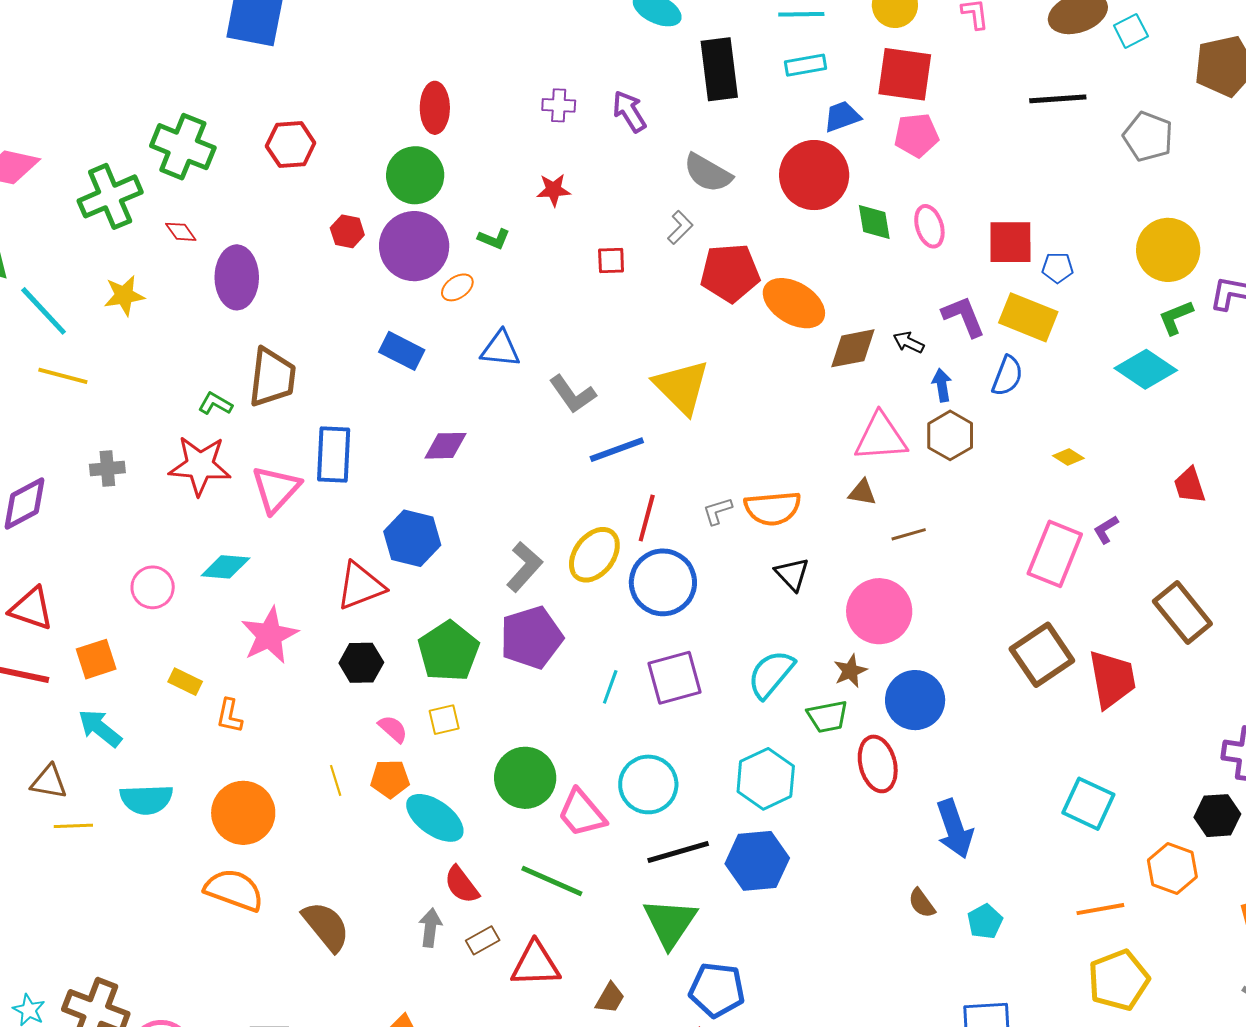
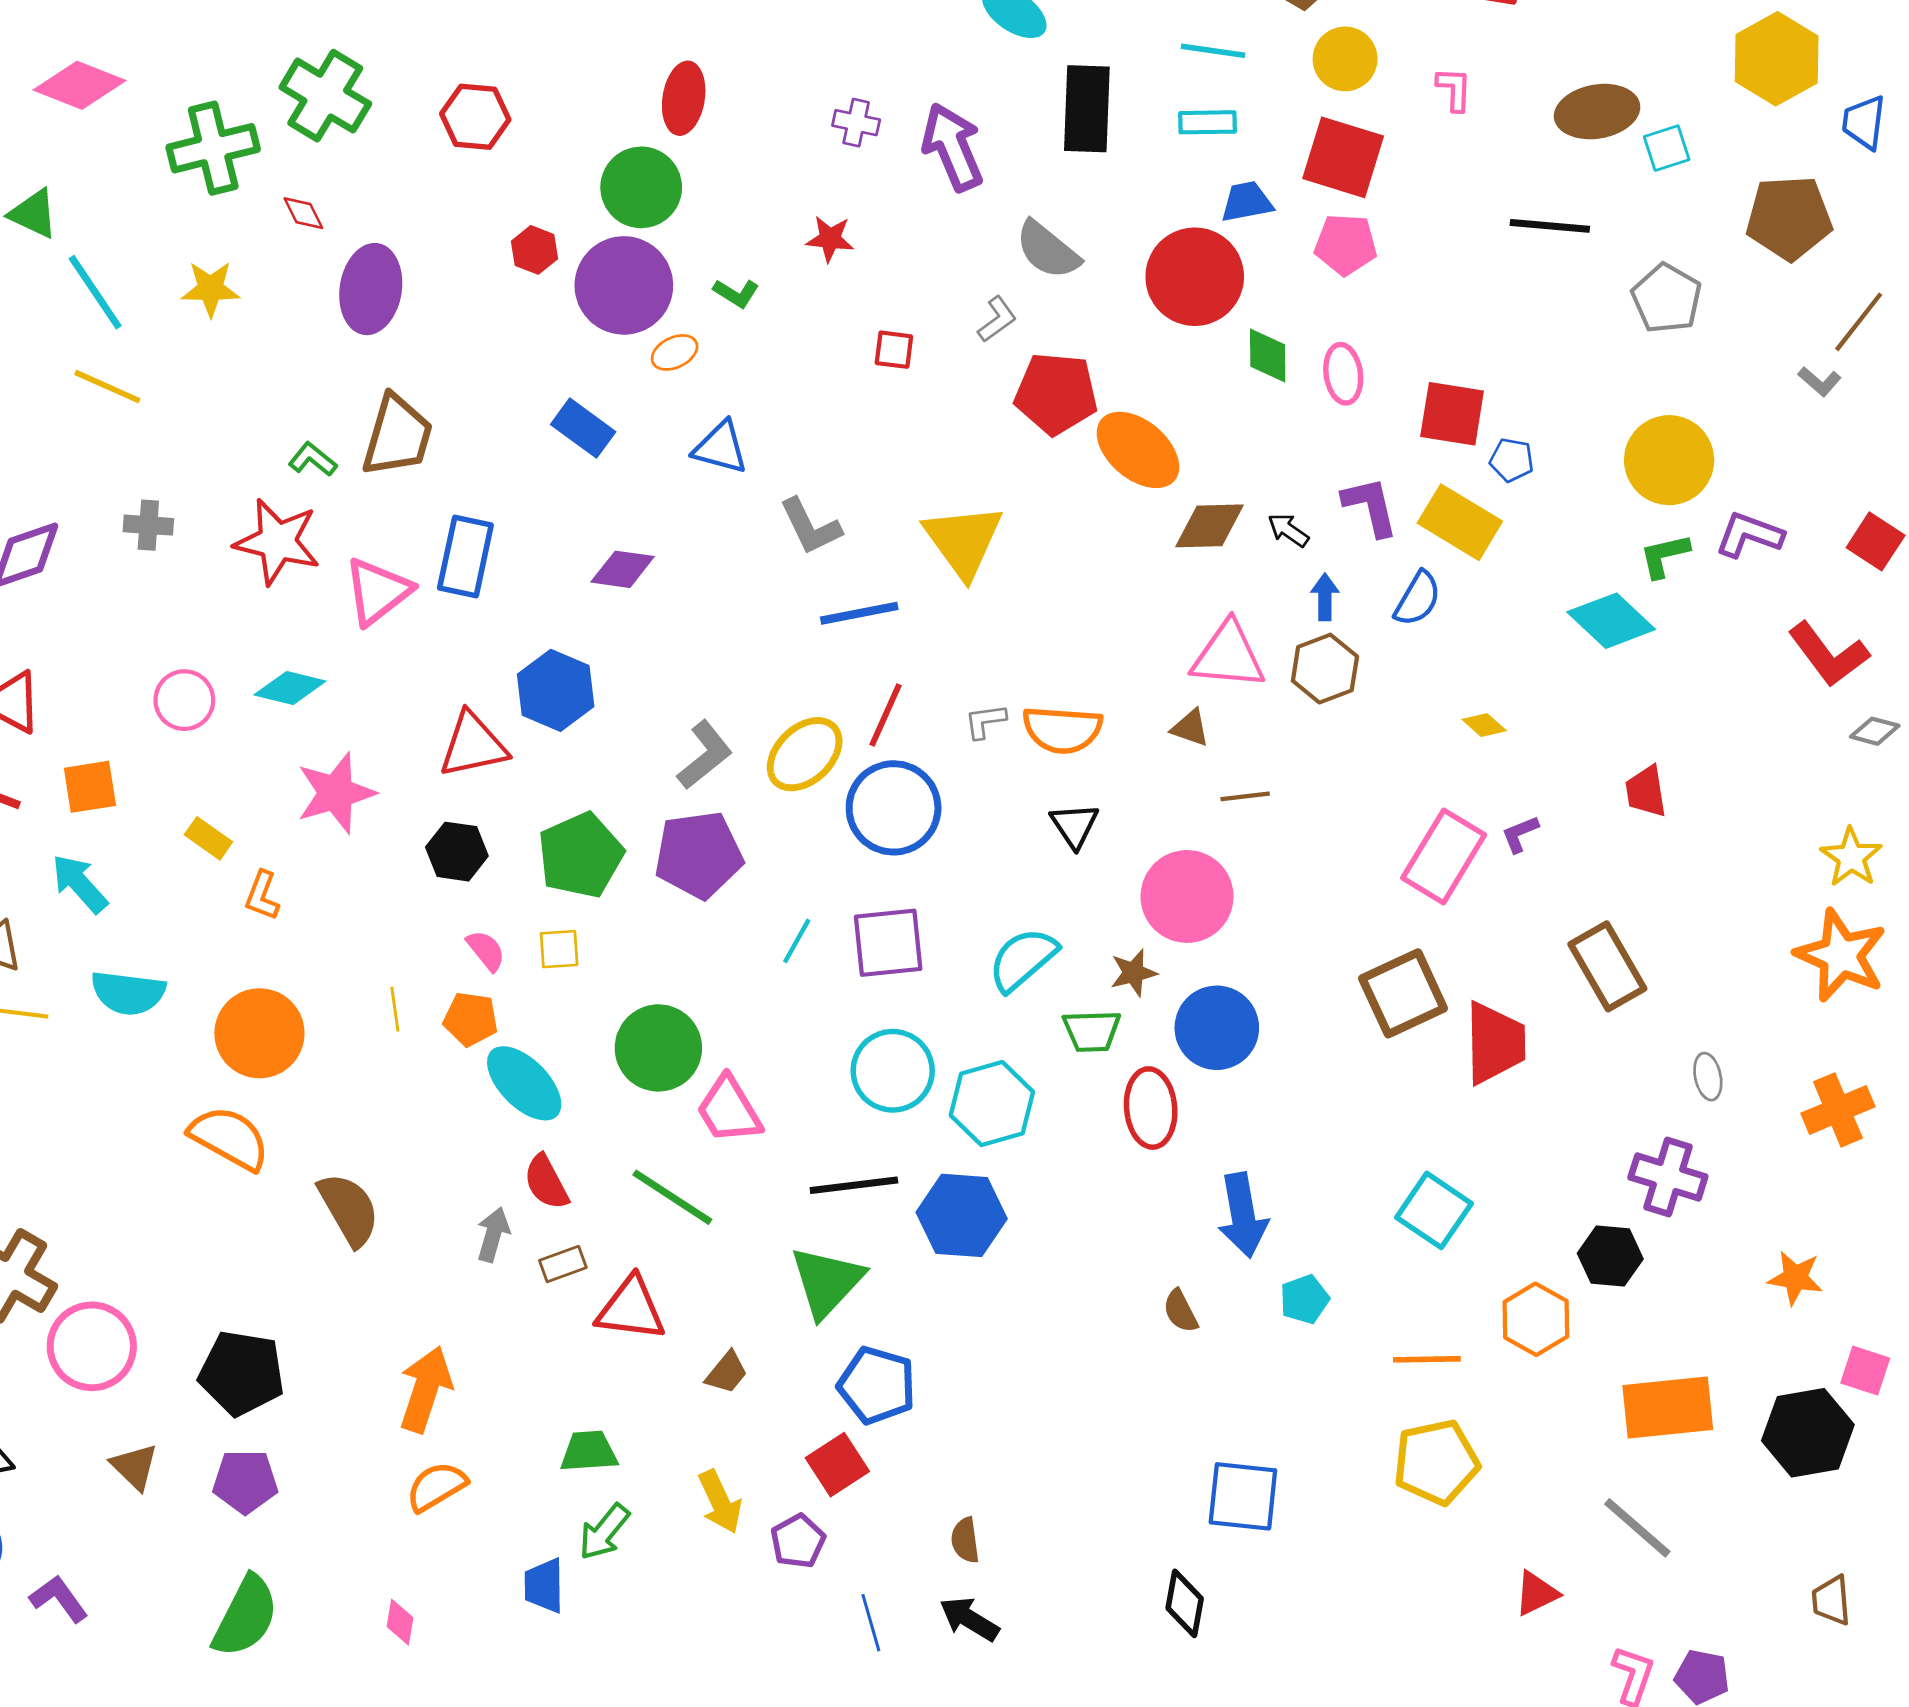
purple arrow: (629, 111) -> (953, 147), size x1.4
cyan circle: (648, 784) -> (893, 1071), moved
cyan pentagon: (985, 921) -> (1304, 1299), moved

